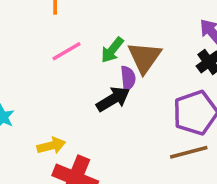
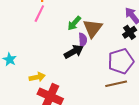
pink line: (67, 51) -> (39, 14), moved, turned -36

